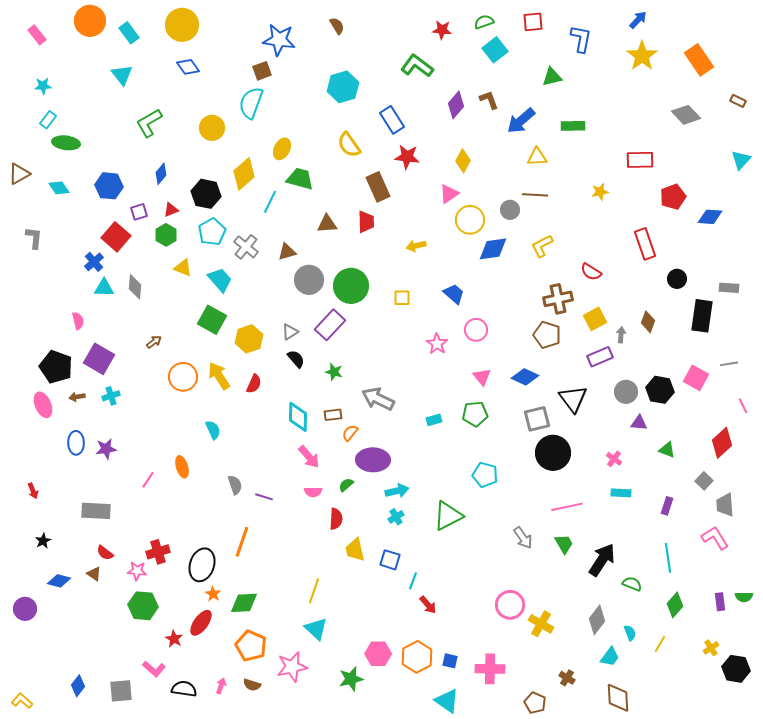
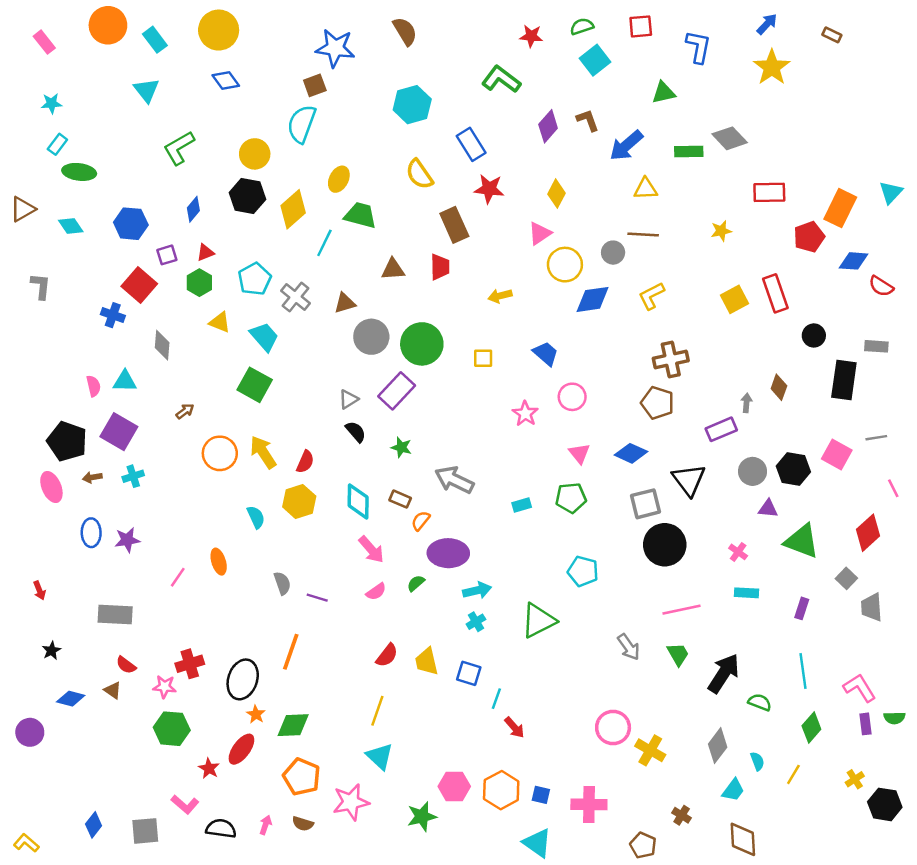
brown semicircle: (337, 26) -> (405, 31), size x1.4
orange rectangle: (699, 60) -> (840, 208), moved, turned 60
brown rectangle: (738, 101) -> (832, 35), moved
gray diamond: (686, 115) -> (730, 138), moved
black hexagon: (206, 194) -> (247, 196), moved
blue cross: (94, 262) -> (113, 315), turned -30
red semicircle: (591, 272) -> (881, 286), moved
cyan triangle: (104, 288) -> (125, 381), moved
yellow square: (595, 319) -> (734, 299), moved
yellow hexagon: (249, 339) -> (299, 501), moved
brown rectangle: (333, 415) -> (400, 499), turned 30
green triangle: (667, 450) -> (802, 541), size x1.8
pink semicircle: (313, 492) -> (376, 592), turned -36
red semicircle: (336, 519) -> (387, 655), moved, turned 35
pink L-shape: (715, 538) -> (860, 688), moved

